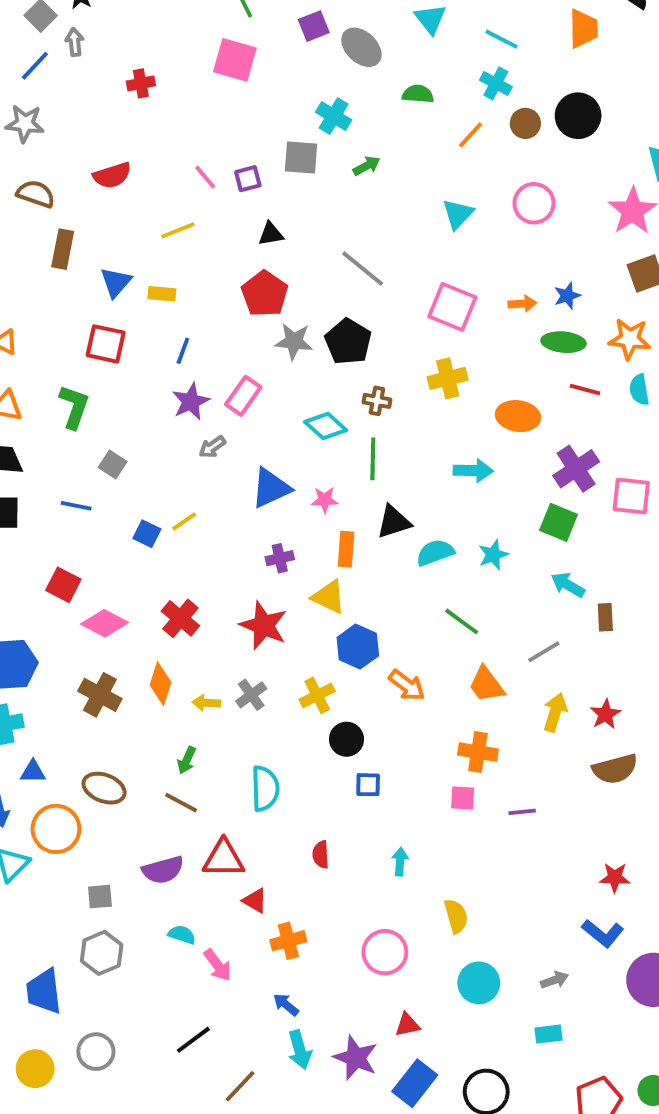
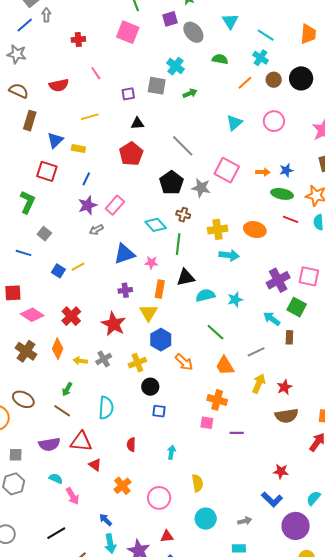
pink line: (205, 177) -> (96, 73), moved
gray star: (294, 341) -> (201, 188), moved
yellow cross: (448, 378) -> (218, 229), moved
purple cross: (576, 469) -> (278, 280), moved
green square: (559, 522) -> (297, 307), moved
red square: (63, 585) -> (13, 293), turned -36
yellow triangle: (329, 597) -> (148, 313), turned 30
orange cross: (288, 941) -> (122, 486), moved, turned -30

